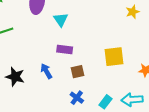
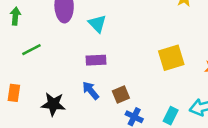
purple rectangle: (65, 49) -> (96, 60), moved
brown square: (78, 72) -> (121, 95), moved

